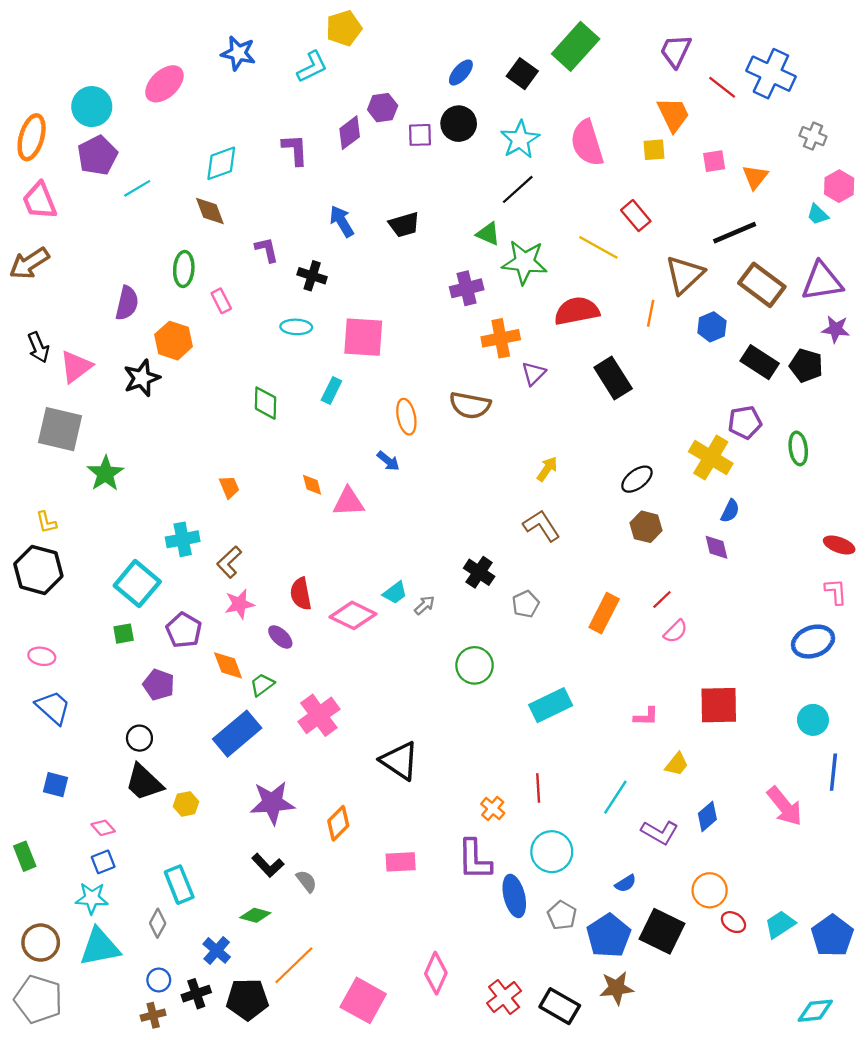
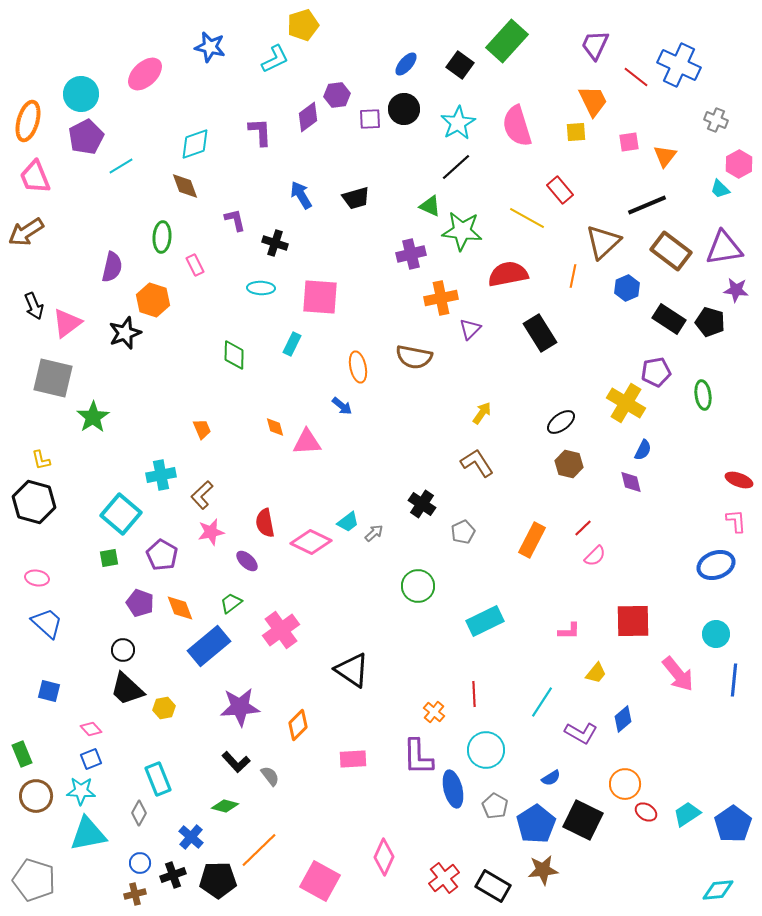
orange diamond: (228, 665) -> (180, 608), moved
pink arrow: (785, 806) -> (678, 674), moved
brown circle: (41, 943) -> (36, 796), moved

